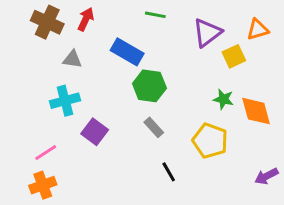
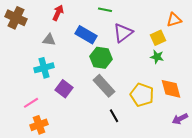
brown cross: (47, 22) -> (16, 18), moved
purple triangle: (207, 33) -> (123, 33), moved
green star: (223, 99) -> (157, 57), moved
orange diamond: (256, 111) -> (171, 89), moved
gray rectangle: (154, 127) -> (104, 86), size x1.6
orange cross: (43, 185) -> (39, 125), moved

